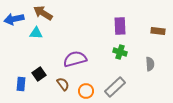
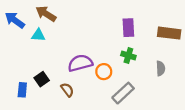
blue arrow: (14, 19) -> (15, 20), turned 48
brown rectangle: (158, 31) -> (169, 33), size x1.5
orange circle: (86, 91) -> (104, 72), moved

